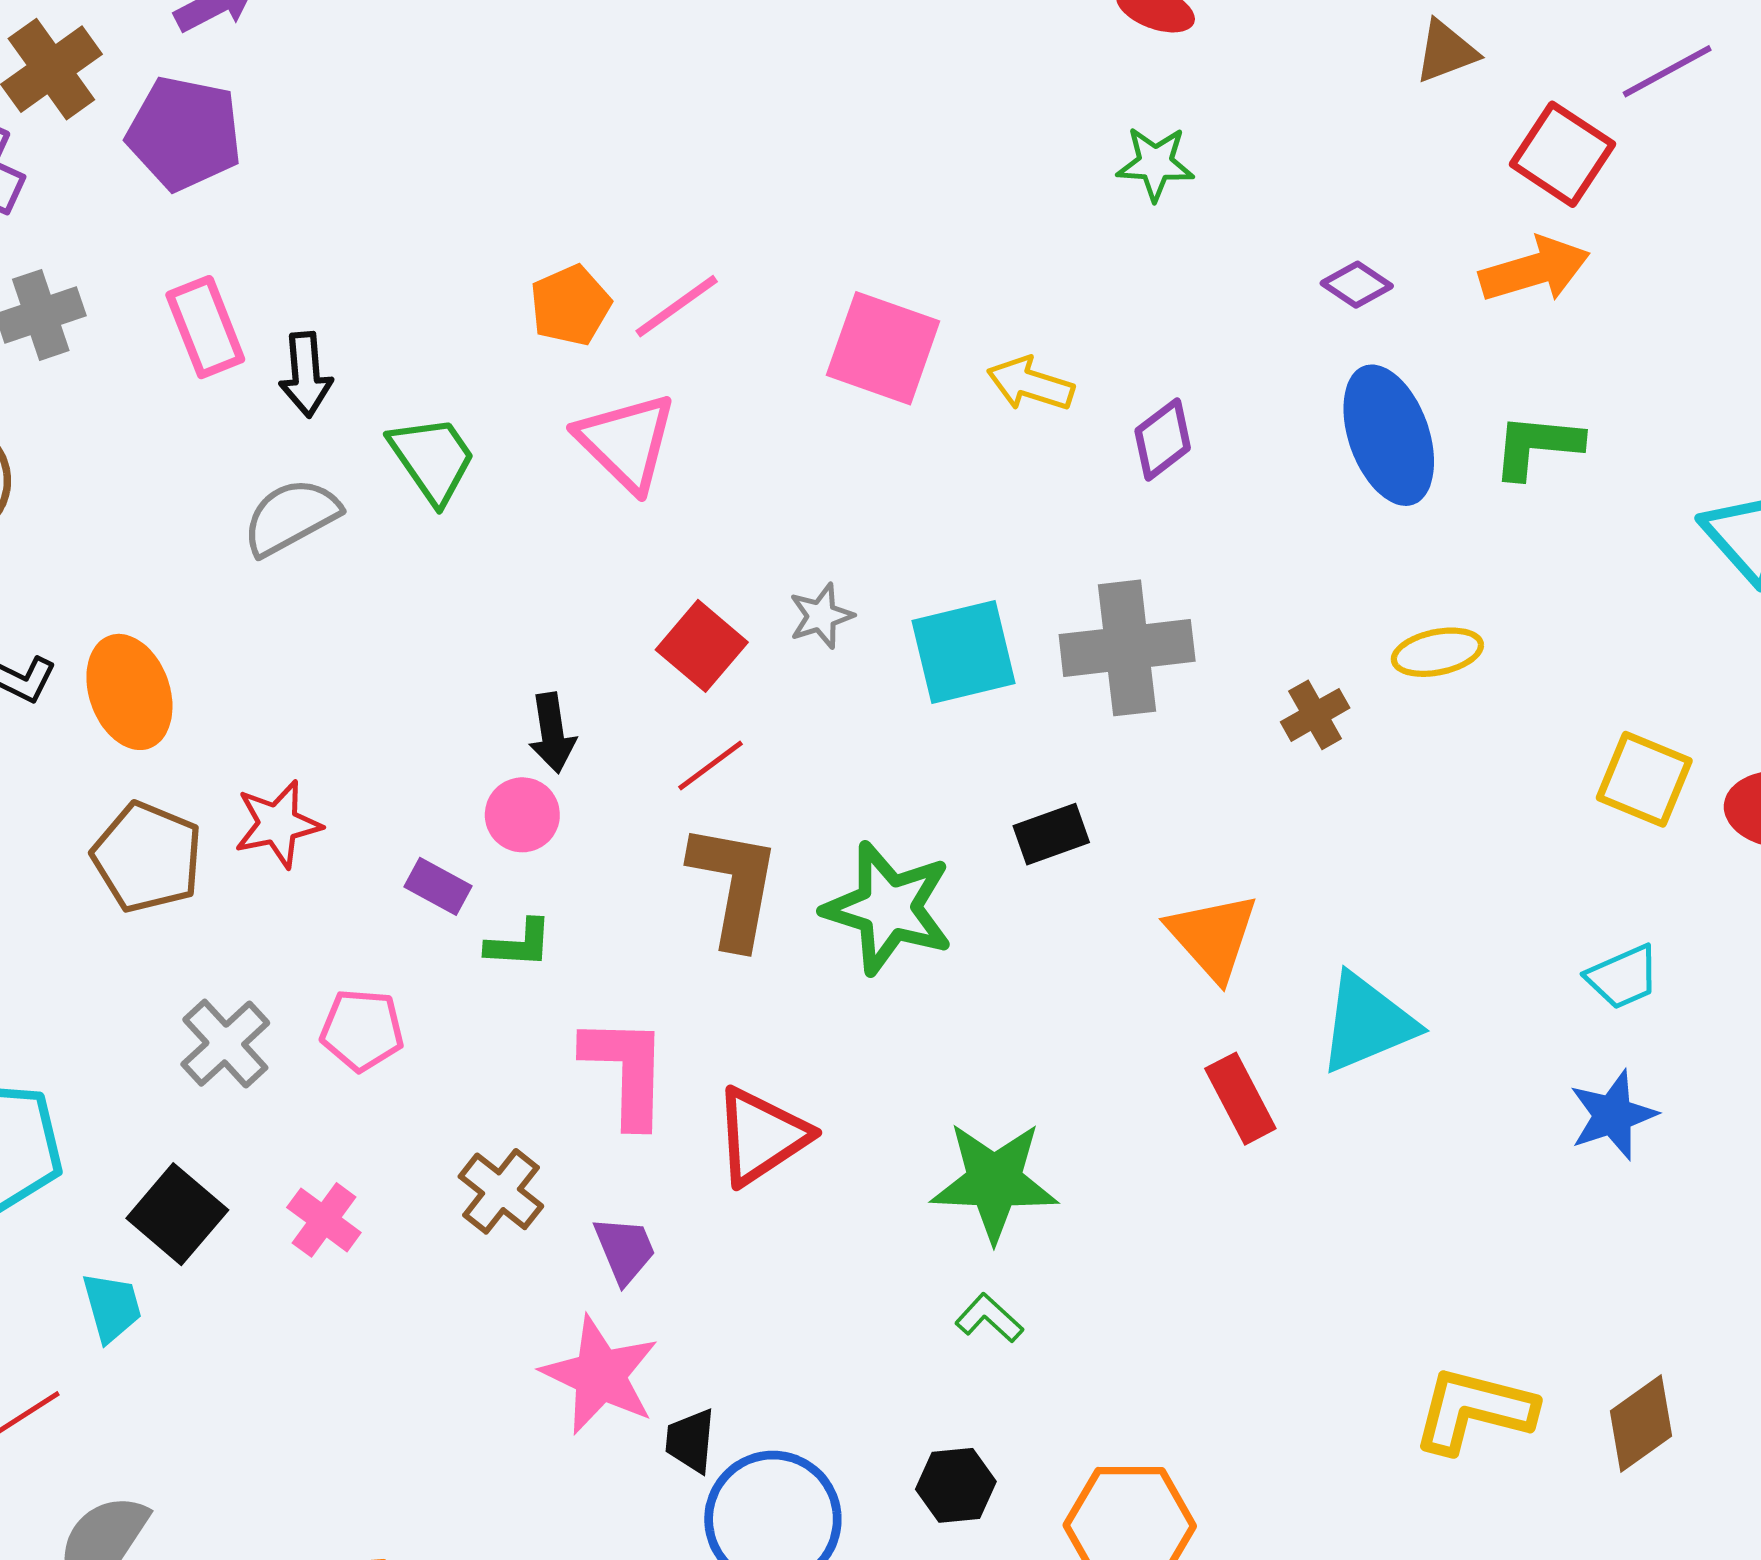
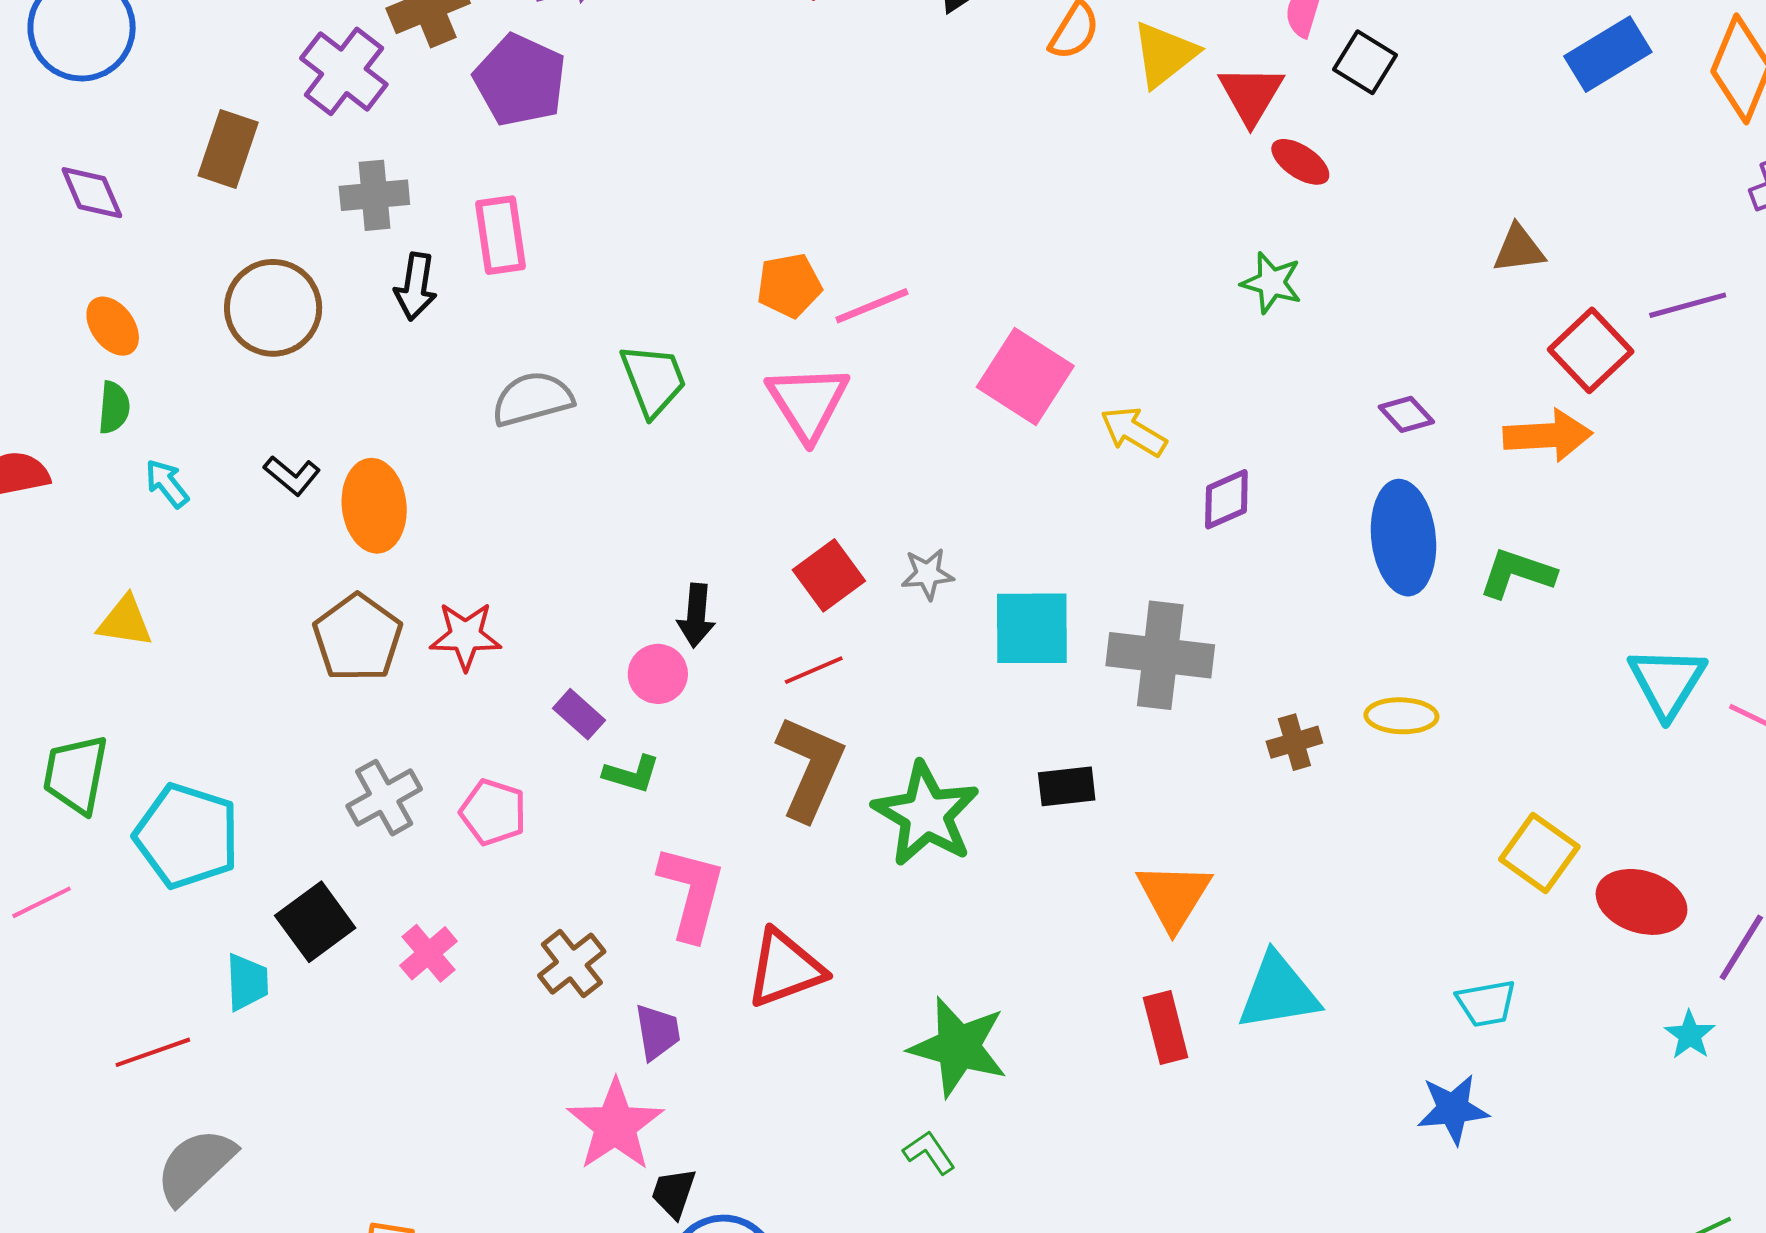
black arrow: (306, 375) -> (416, 287), moved

